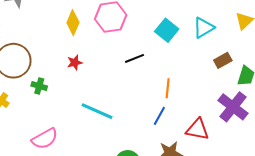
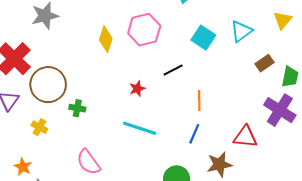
red star: (75, 63) -> (137, 89), moved
orange line: (168, 88) -> (199, 100), moved
blue line: (159, 116) -> (194, 134), moved
pink semicircle: (45, 139) -> (88, 162), turned 88

